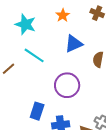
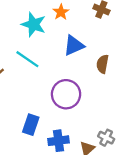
cyan star: (25, 24) -> (34, 24), moved

